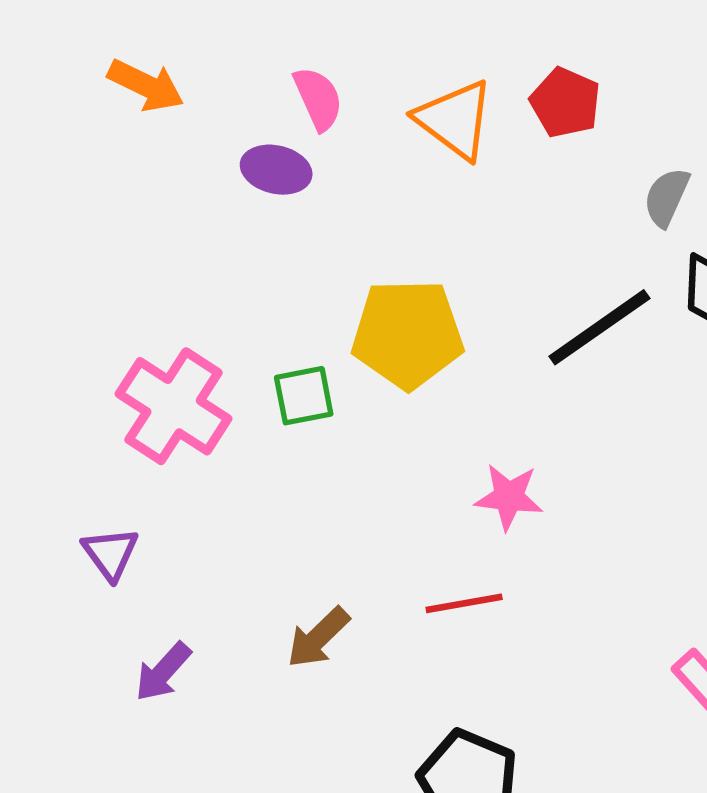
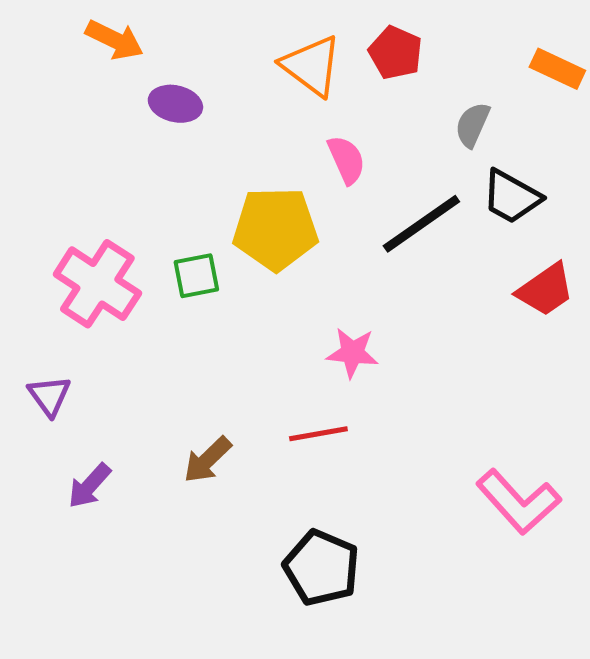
orange arrow: (146, 85) -> (114, 40), moved
pink semicircle: (318, 99) -> (346, 160), moved

